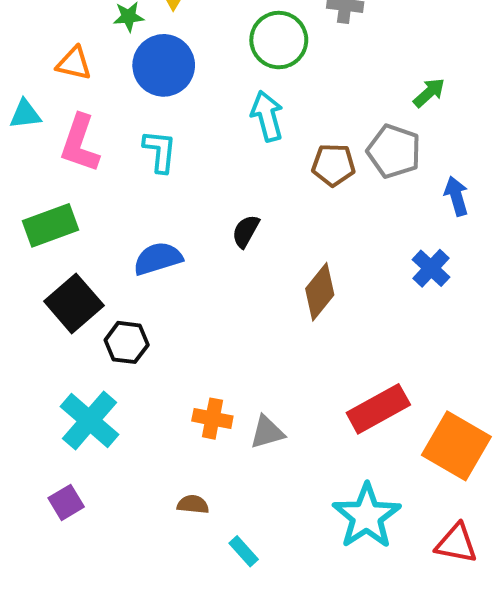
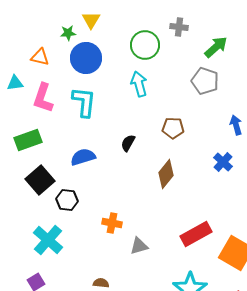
green arrow: (429, 93) -> (216, 47), moved, size x1.4
cyan L-shape: (160, 151) -> (84, 102), size x1.4
gray pentagon: (394, 151) -> (205, 81), moved
brown pentagon: (333, 165) -> (173, 128), moved
orange cross: (212, 419) -> (112, 223), moved

